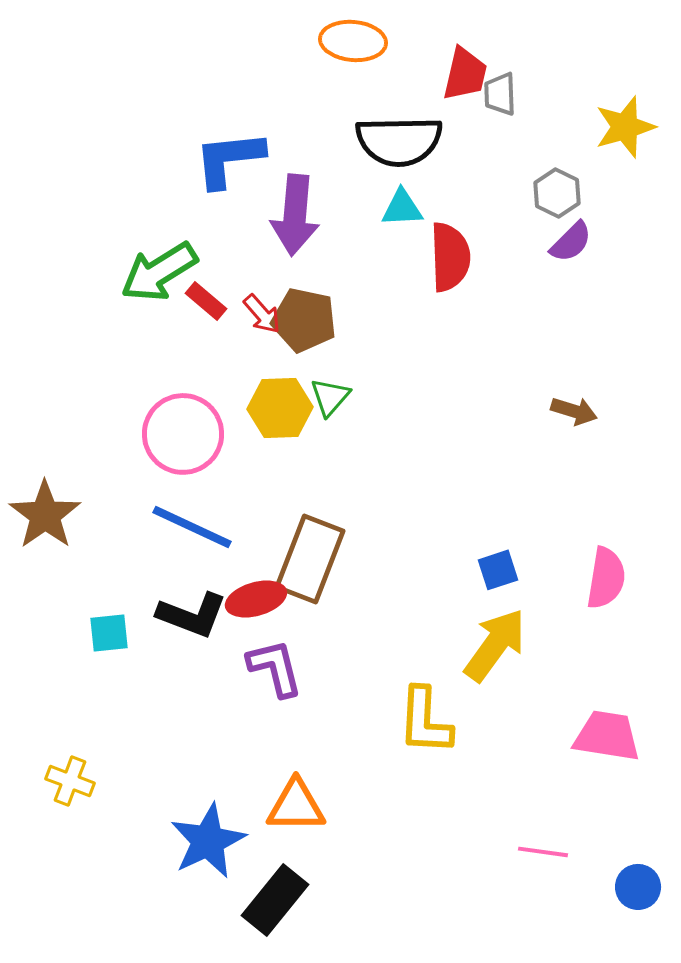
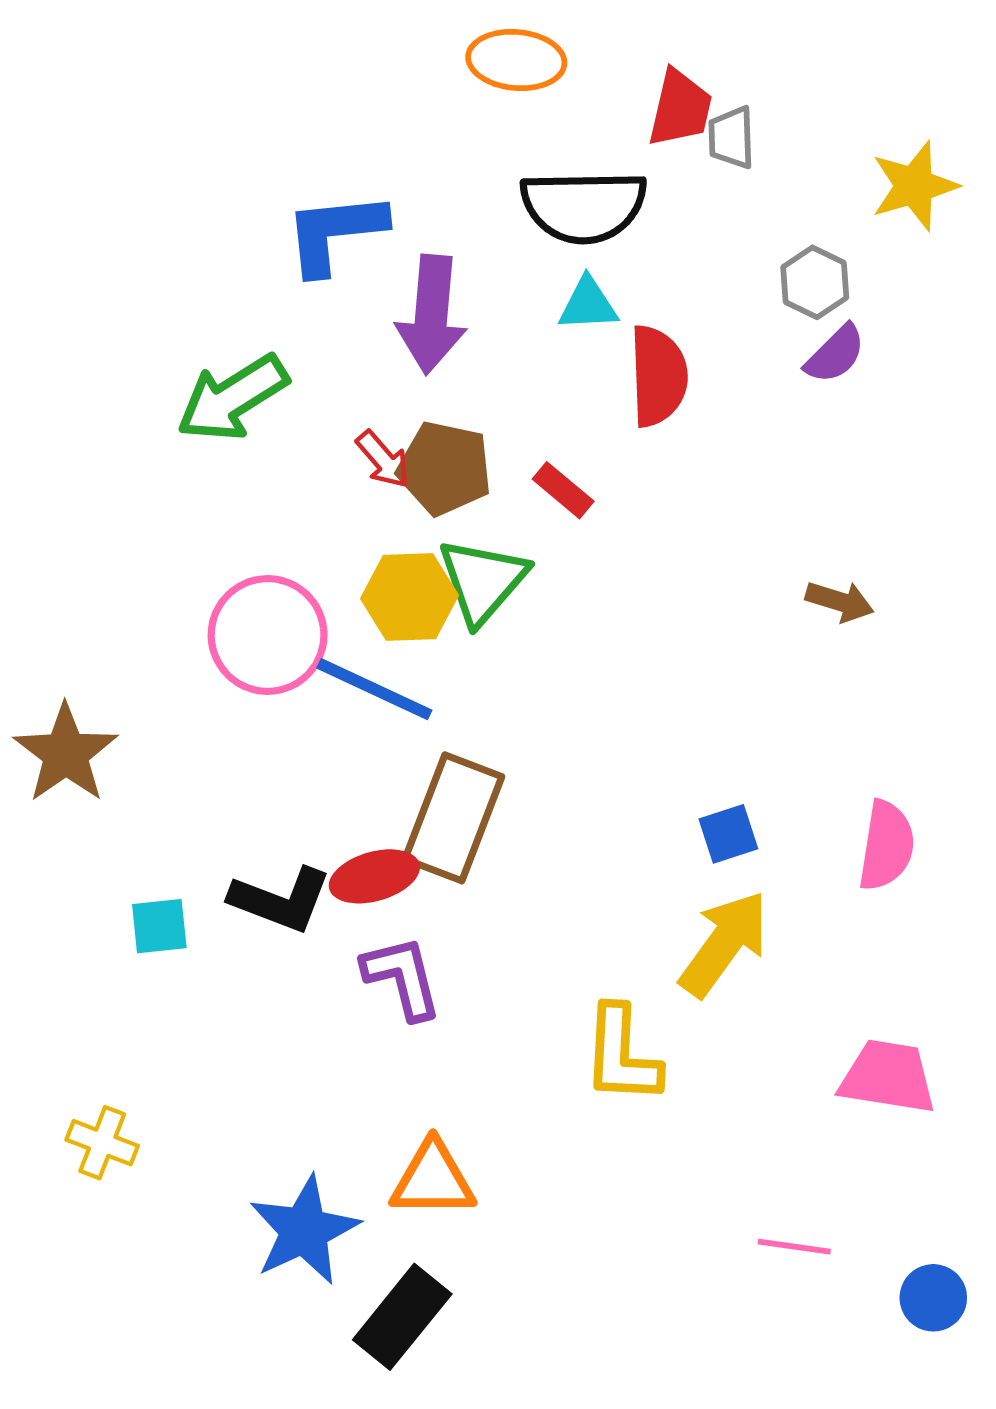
red rectangle: (206, 301) -> (563, 490), moved
green triangle: (330, 397) -> (483, 581), size x1.6
blue line: (192, 527) -> (374, 689), moved

